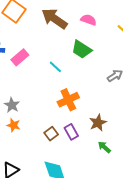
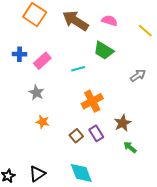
cyan line: (55, 67) -> (78, 69), turned -56
gray star: (12, 105) -> (36, 93), moved
orange star: (14, 125) -> (43, 122), moved

